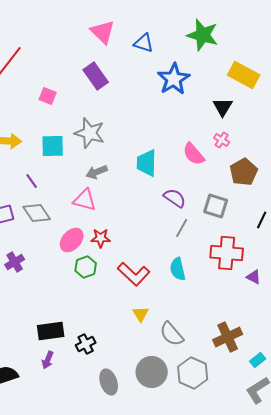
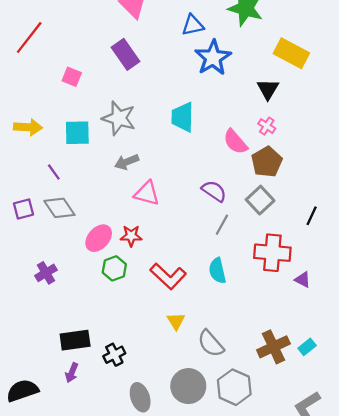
blue triangle: (144, 43) -> (193, 25), moved, turned -30
cyan trapezoid: (147, 163) -> (183, 117), moved
brown pentagon: (244, 172) -> (267, 162), moved
pink triangle: (85, 200) -> (147, 193), moved
gray square: (216, 206) -> (260, 200), turned 30
purple cross: (15, 262) -> (46, 273), moved
cyan rectangle: (258, 360) -> (307, 347), moved

